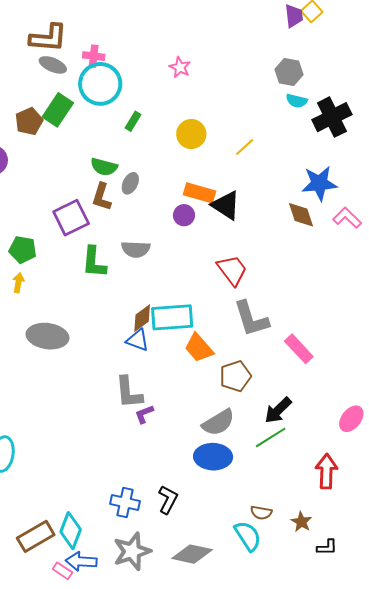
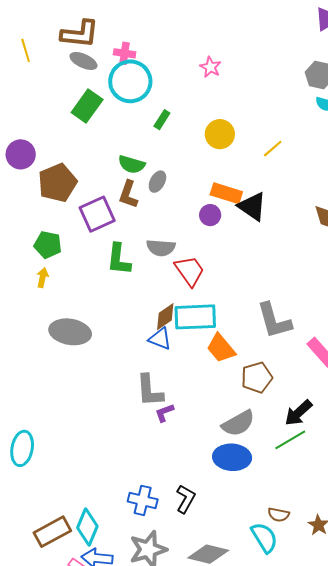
brown pentagon: (29, 121) -> (57, 183), moved, size x1.4
red trapezoid: (232, 270) -> (190, 271), moved

